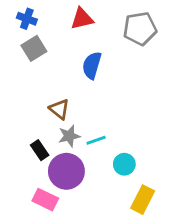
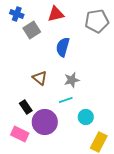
gray square: (34, 48) -> (32, 30), moved
gray star: (69, 136) -> (72, 80), moved
pink rectangle: (45, 200) -> (20, 134), moved

